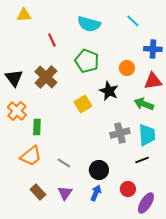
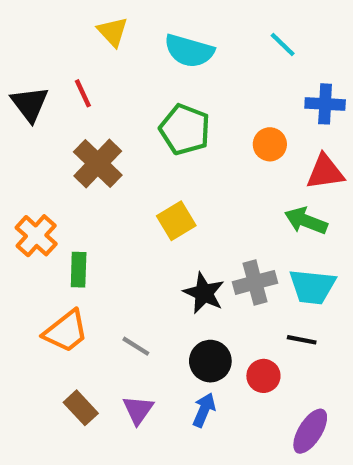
yellow triangle: (24, 15) -> (113, 32), moved, turned 49
red line: (52, 40) -> (83, 93), moved
black triangle: (14, 78) -> (30, 104), moved
black star: (109, 91) -> (204, 293), moved
cyan trapezoid: (147, 135) -> (312, 287), turned 100
black line: (142, 160) -> (302, 340), turned 32
red circle: (128, 189) -> (263, 376), moved

